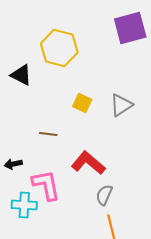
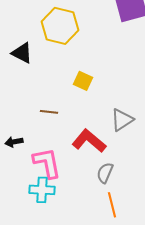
gray triangle: (121, 105) -> (122, 120), moved
cyan cross: (24, 205) -> (42, 190), moved

